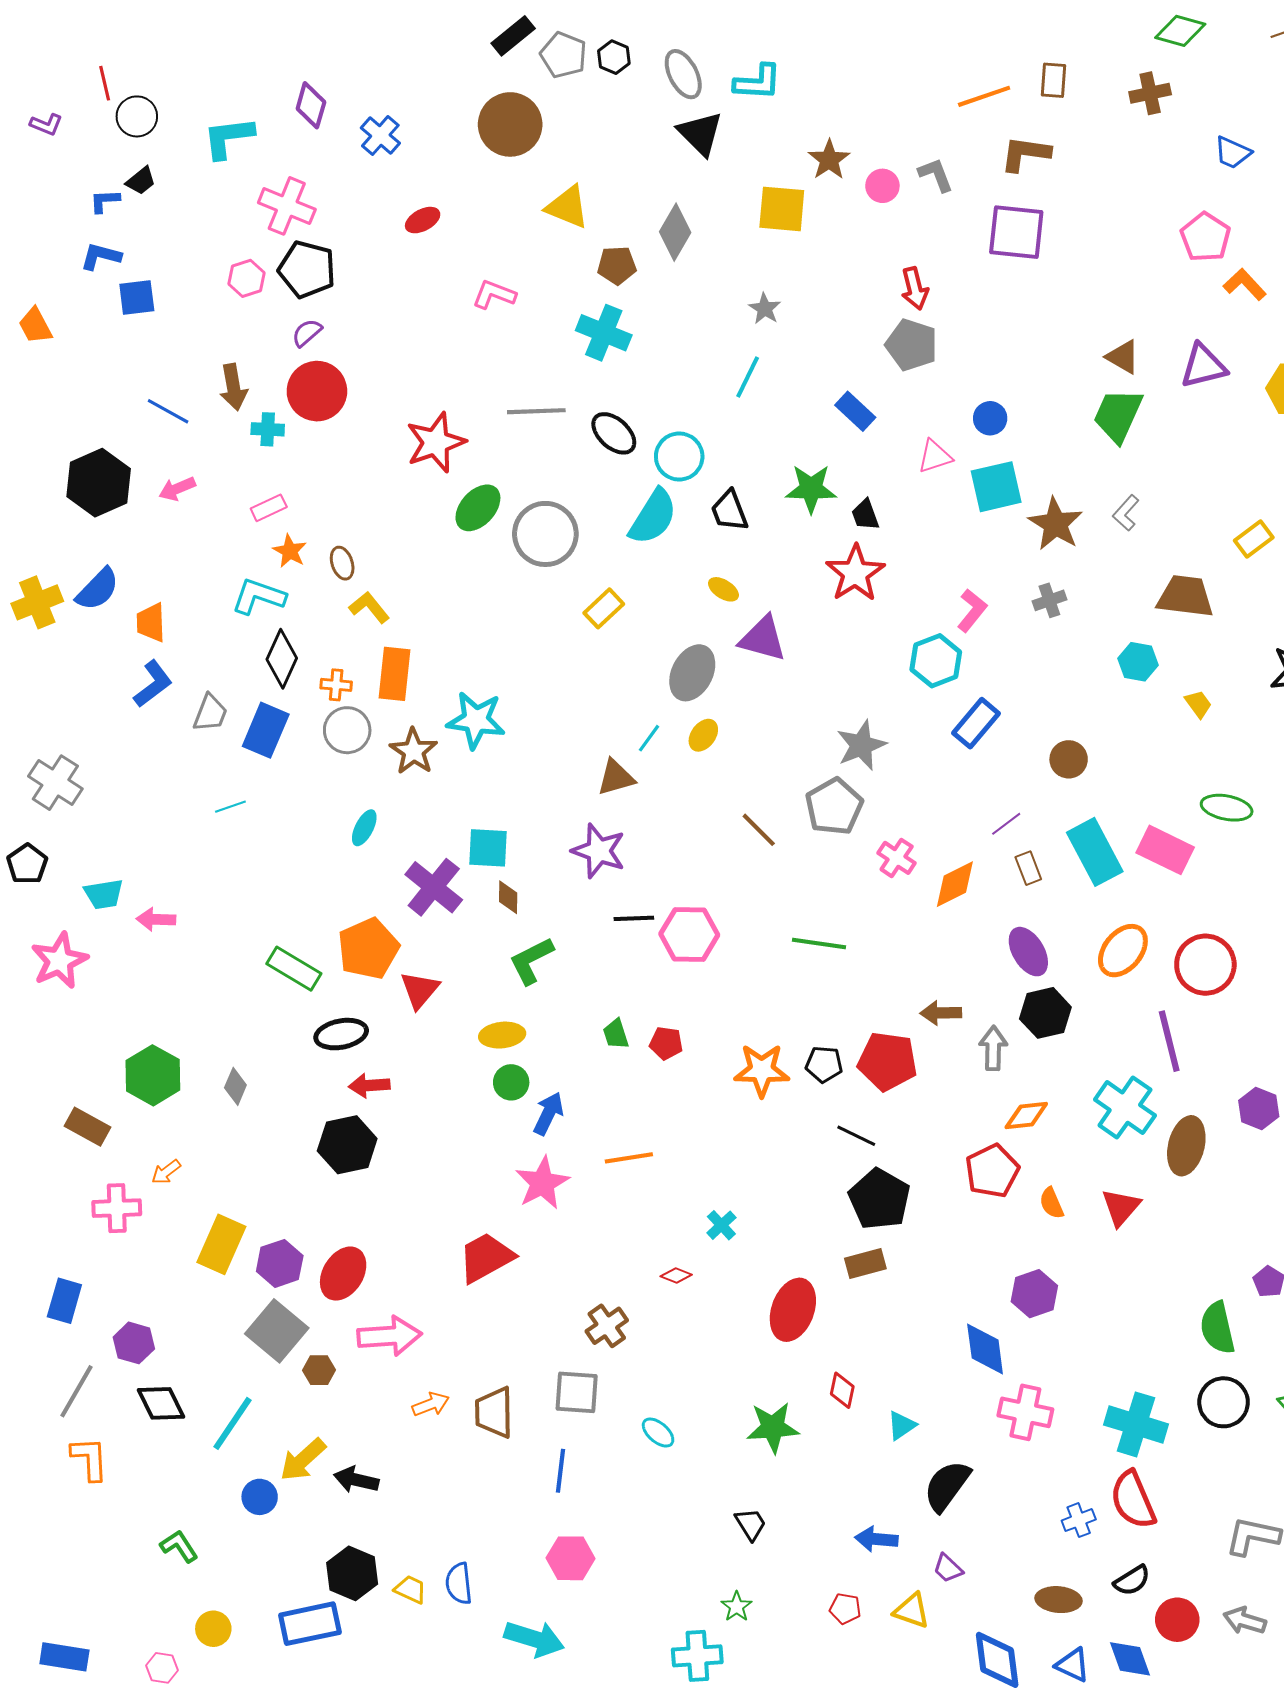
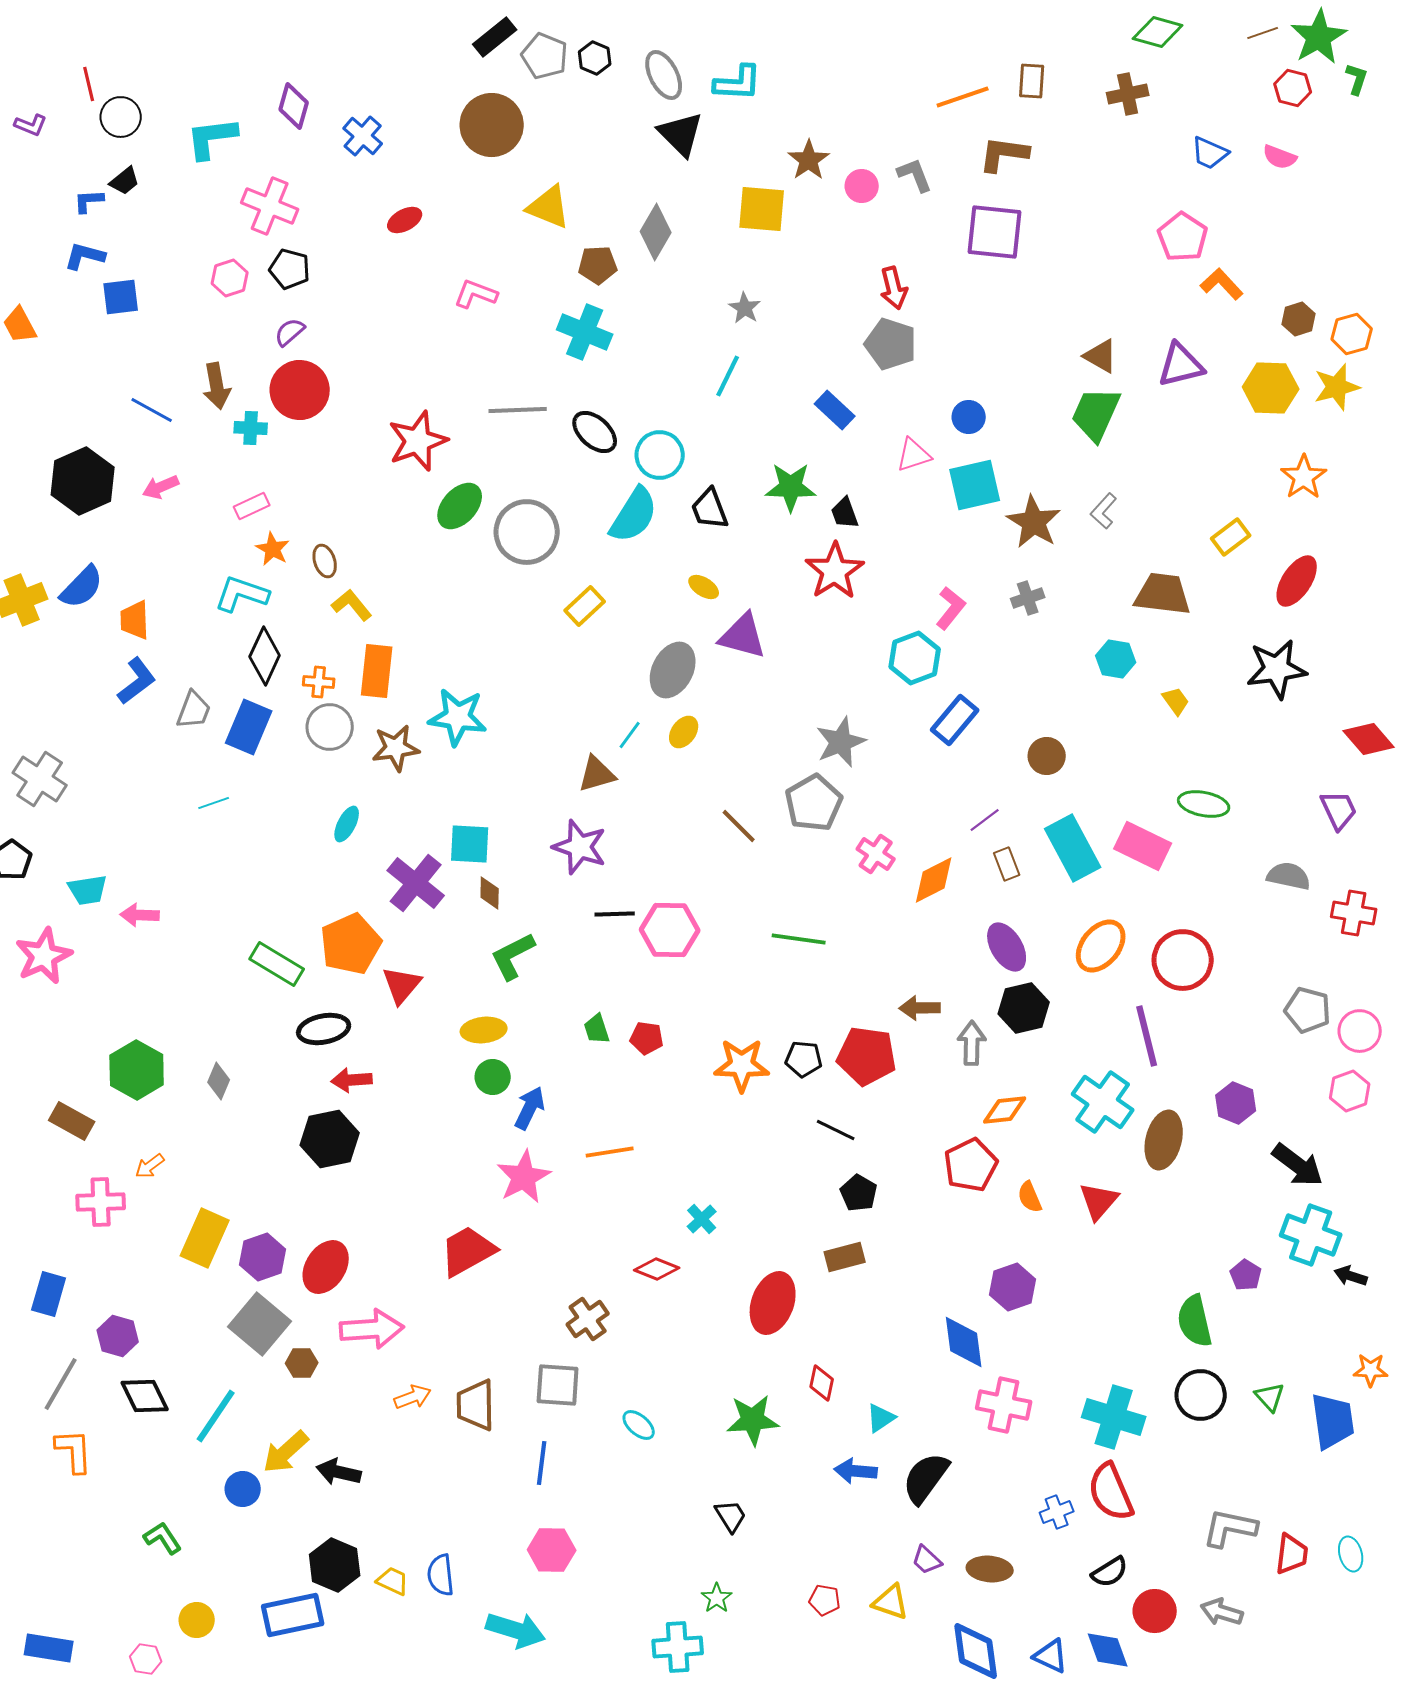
black pentagon: (307, 269) -> (290, 269), size x0.7
brown star: (414, 751) -> (396, 748), turned 30
black pentagon: (879, 1199) -> (859, 1193), size x0.6
red diamond: (676, 1276) -> (657, 1269), size x1.4
blue arrow: (876, 1539) -> (856, 1471), moved
brown ellipse: (1059, 1600) -> (990, 1569), moved

